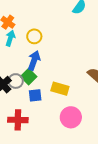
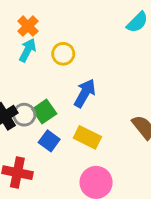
blue arrow: (34, 60) -> (85, 93), moved
blue square: (35, 95) -> (49, 141), turned 32

